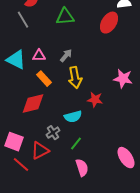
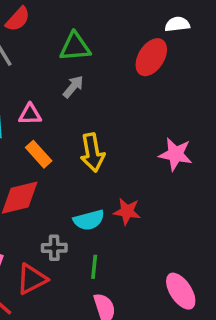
gray arrow: (66, 56) -> (73, 87), moved
red star: (95, 100) -> (127, 211), moved
gray cross: (53, 133) -> (54, 248), turned 32
green line: (76, 144) -> (94, 267), turned -32

